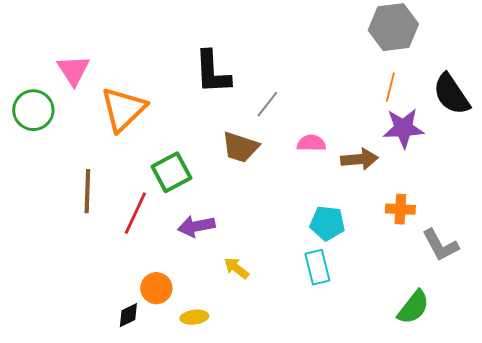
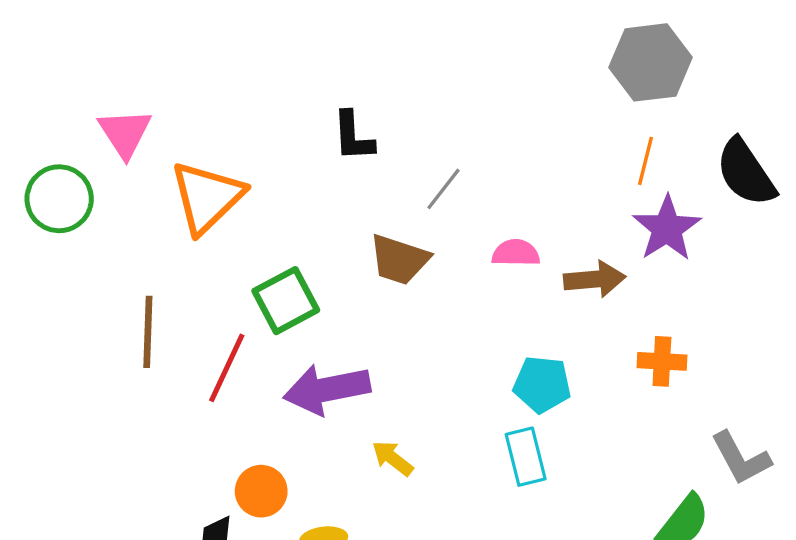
black L-shape: (212, 72) -> (353, 136), size x0.7
purple star: (403, 128) -> (667, 228), turned -30
purple arrow: (196, 226) -> (327, 389), size x1.4
gray L-shape: (440, 245) -> (741, 458), moved

